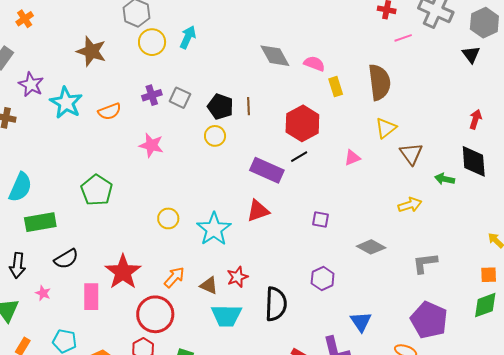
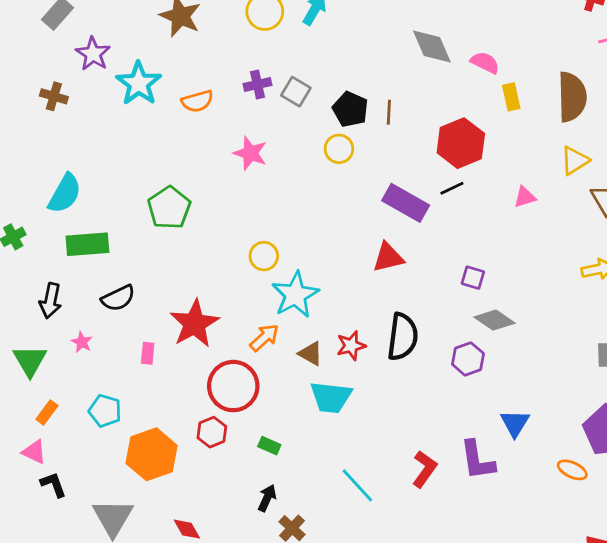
cyan star: (214, 229) -> (295, 295), moved
gray diamond: (371, 247) -> (495, 320), moved
pink rectangle: (91, 297) -> (148, 353), size x0.6
black semicircle: (276, 304) -> (403, 337), moved

